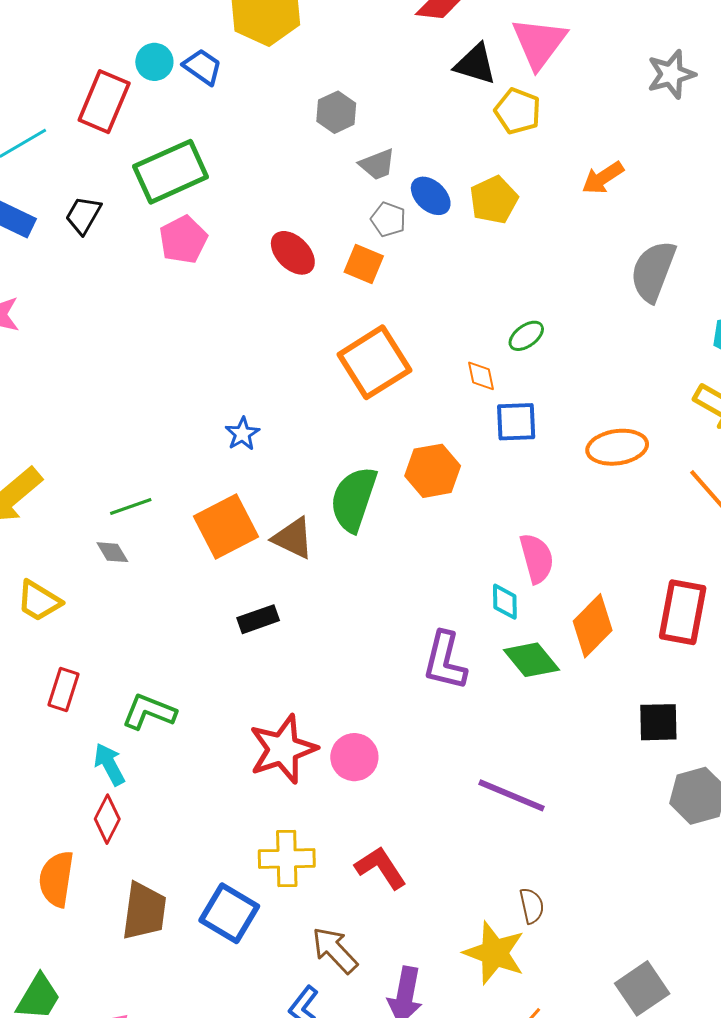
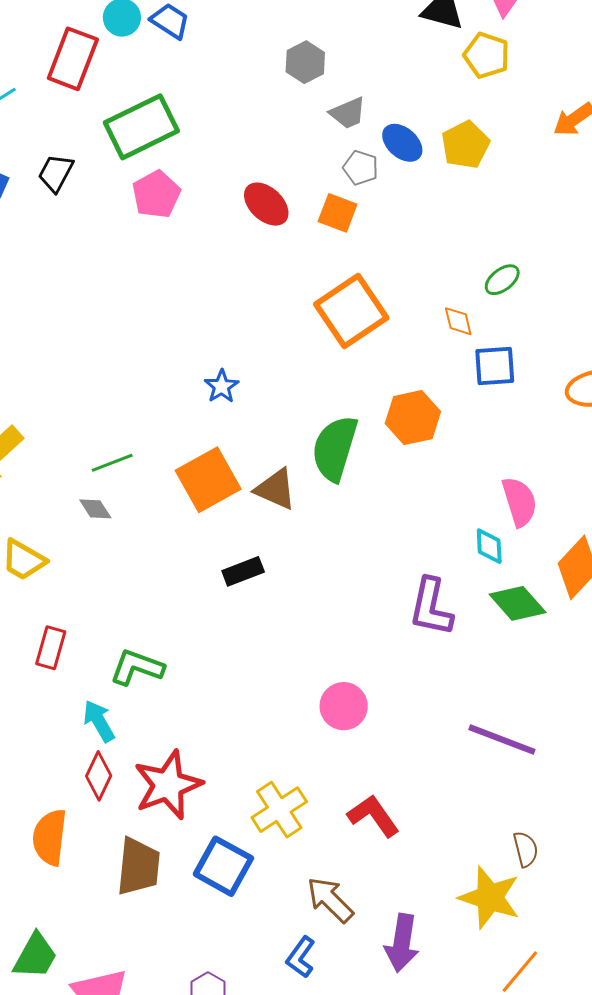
red star: (283, 749) -> (168, 785), moved
yellow cross: (287, 859) -> (279, 810), turned -30

